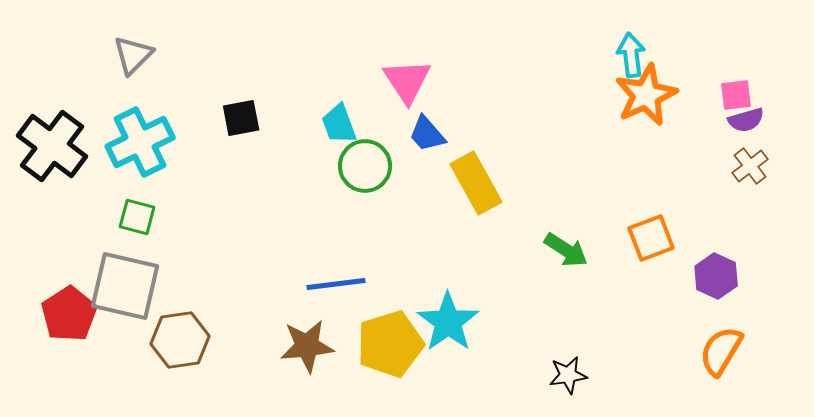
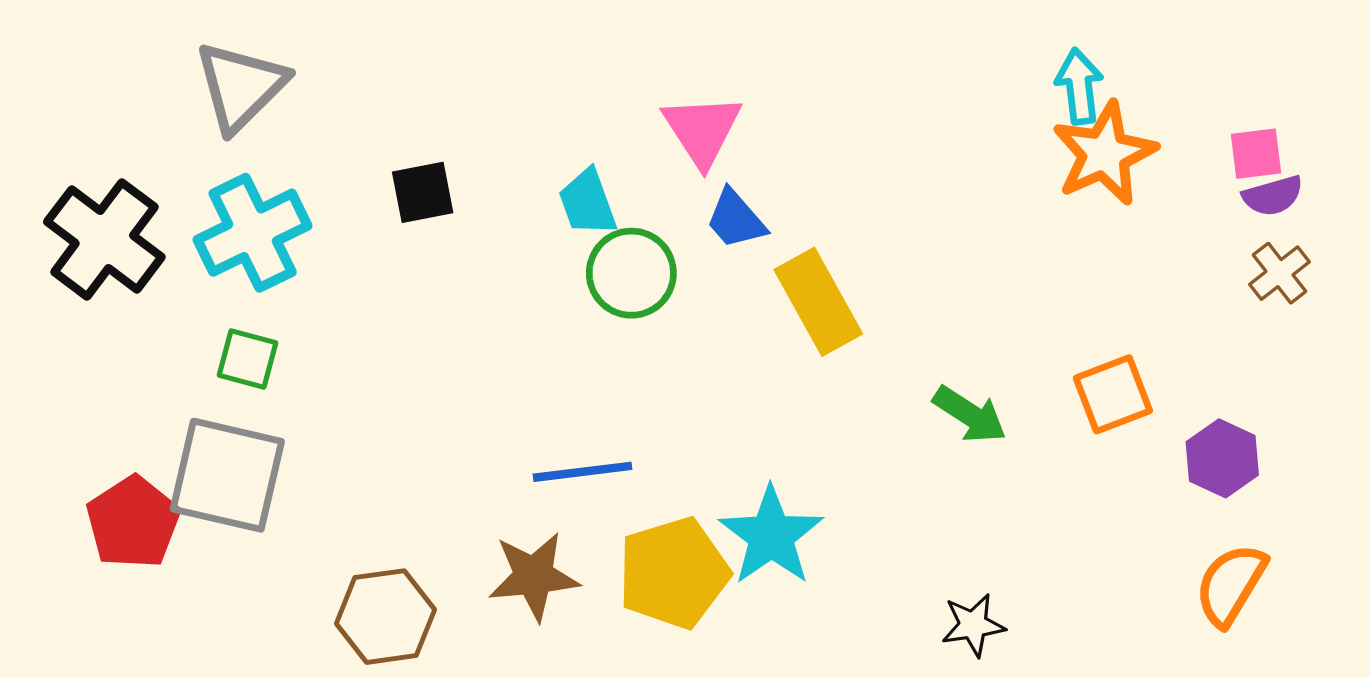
gray triangle: (133, 55) -> (241, 86), size x1.4
brown hexagon: (180, 340) -> (386, 617), moved

